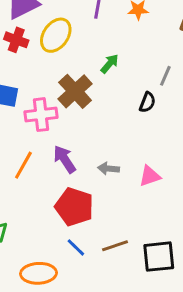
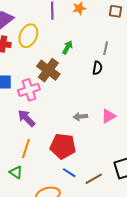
purple arrow: (65, 159) -> (26, 118), moved
orange line: (23, 165) -> (26, 148), moved
brown line: (115, 246) -> (94, 179), moved

